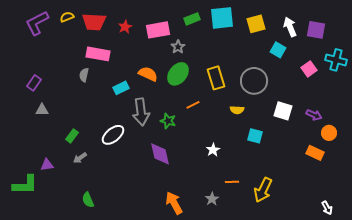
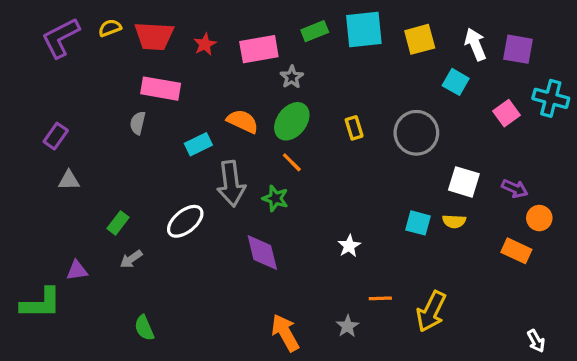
yellow rectangle: (216, 78) -> (354, 128), size x0.6
orange line: (193, 105) -> (292, 162), moved, turned 72
yellow semicircle: (237, 110) -> (454, 221), moved

